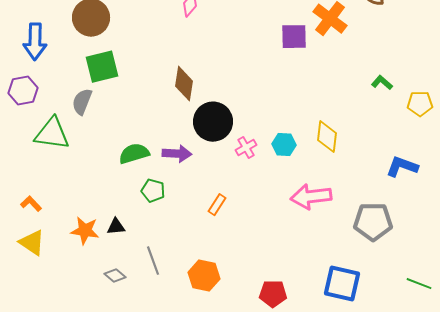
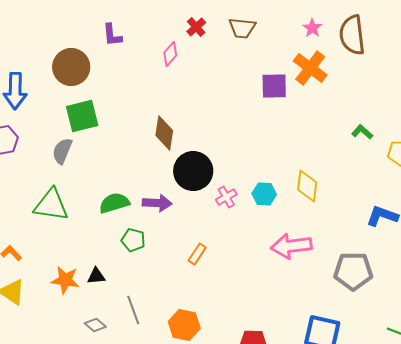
green triangle: (52, 134) -> (51, 205), moved

